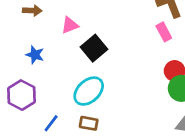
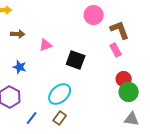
black square: (94, 48) -> (76, 60), moved, turned -30
brown rectangle: (89, 123) -> (60, 118), turned -64

